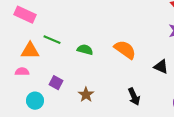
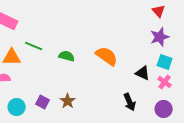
purple square: (56, 83) -> (43, 102), moved
black arrow: (134, 97) -> (130, 102), moved

